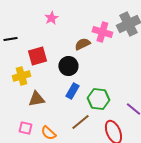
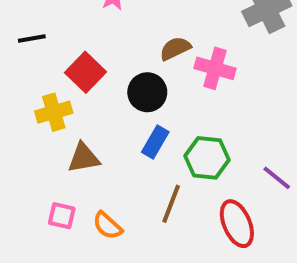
pink cross: (102, 32) -> (215, 68), moved
red square: (37, 56) -> (86, 72), turned -30
brown line: (80, 122) -> (171, 204), turned -30

